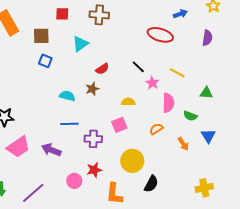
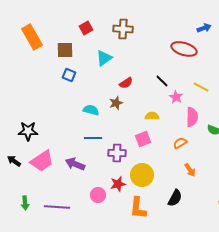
red square: (62, 14) -> (86, 28), turned -32
orange arrow: (183, 144) -> (190, 170), moved
yellow circle: (132, 161) -> (142, 175), moved
purple line: (33, 193) -> (57, 207), turned 45

